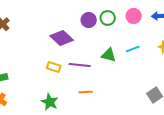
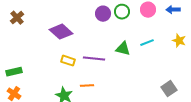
purple diamond: (62, 38) -> (61, 32), moved
orange line: (86, 92) -> (87, 86), moved

